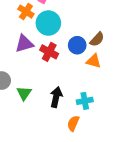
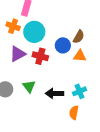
green triangle: (24, 93) -> (29, 86), moved
black arrow: (56, 97) -> (54, 93), turned -90

